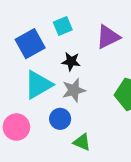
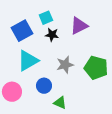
black star: (71, 61) -> (52, 35), moved
gray star: (74, 90) -> (65, 65), moved

